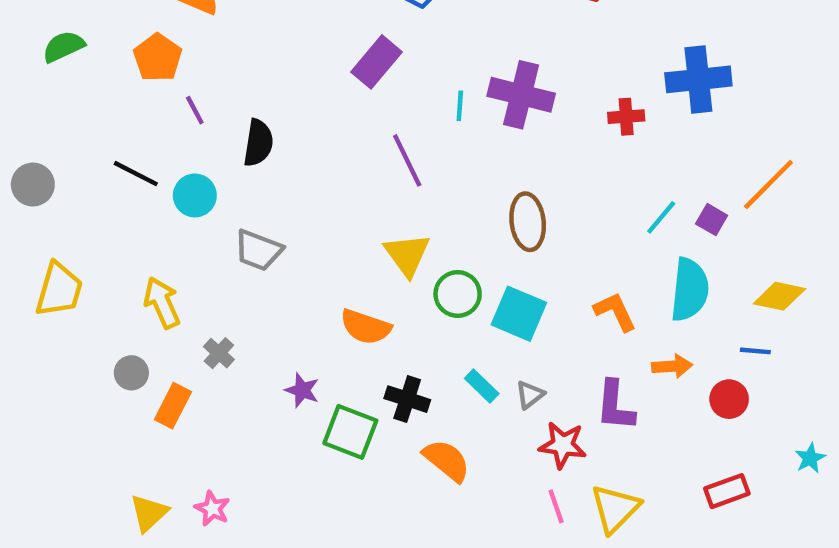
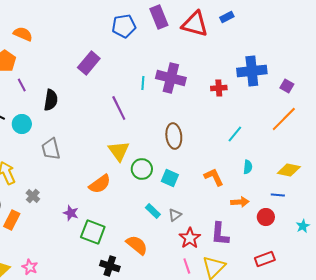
purple rectangle: (377, 62) -> (89, 63), moved
purple square: (712, 220) -> (287, 86), moved
gray trapezoid: (258, 250) -> (51, 149), turned 55
cyan semicircle: (690, 290) -> (248, 167), size x0.5
cyan square: (519, 314) -> (170, 178), size x0.7
orange semicircle: (366, 327) -> (100, 184), turned -55
black cross: (407, 399) -> (110, 266), moved
purple L-shape: (615, 406) -> (220, 234), moved
red star: (563, 445) -> (190, 238), turned 30
cyan star: (810, 458) -> (303, 226), moved

